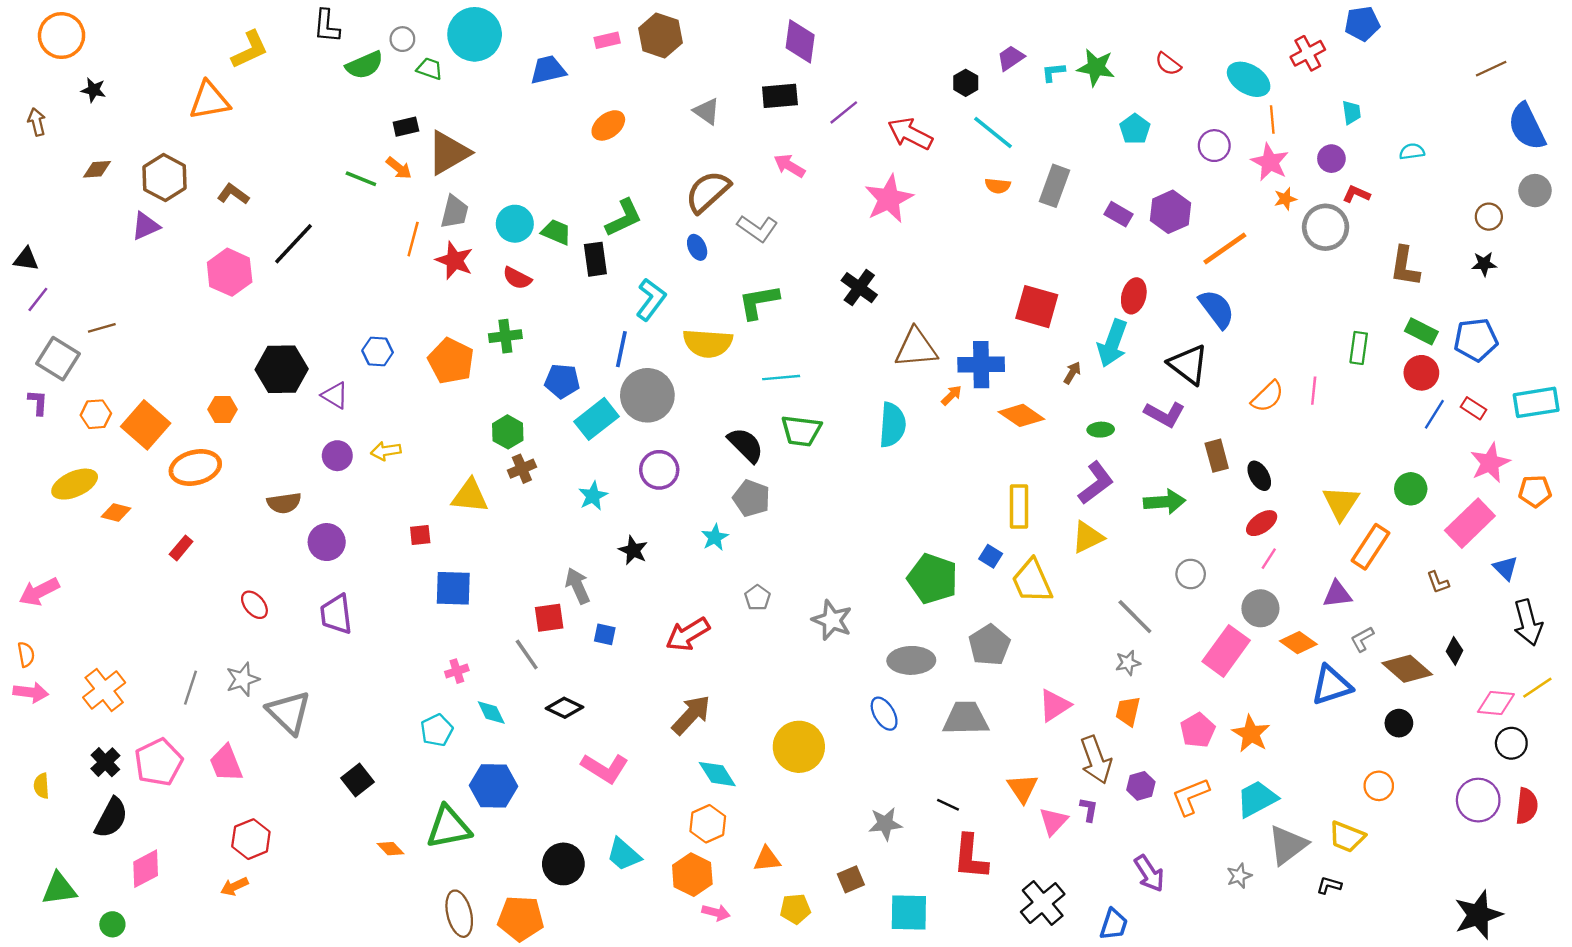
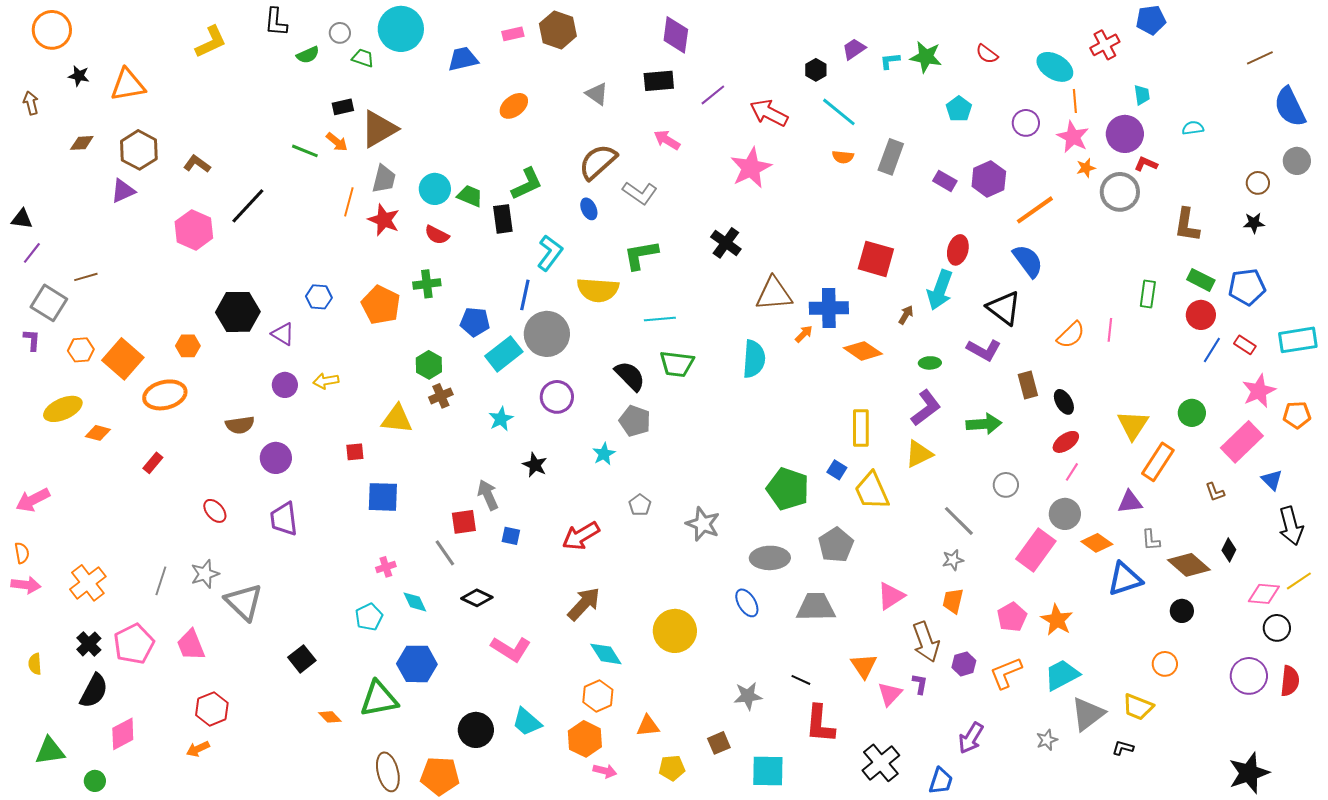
green semicircle: (365, 65) -> (308, 55), size x0.7
orange triangle: (209, 101) -> (128, 85), moved
purple circle: (1331, 159) -> (1125, 134), size x1.6
gray L-shape: (1362, 639) -> (1151, 540), turned -65
purple arrow: (1149, 873) -> (971, 738), turned 64

